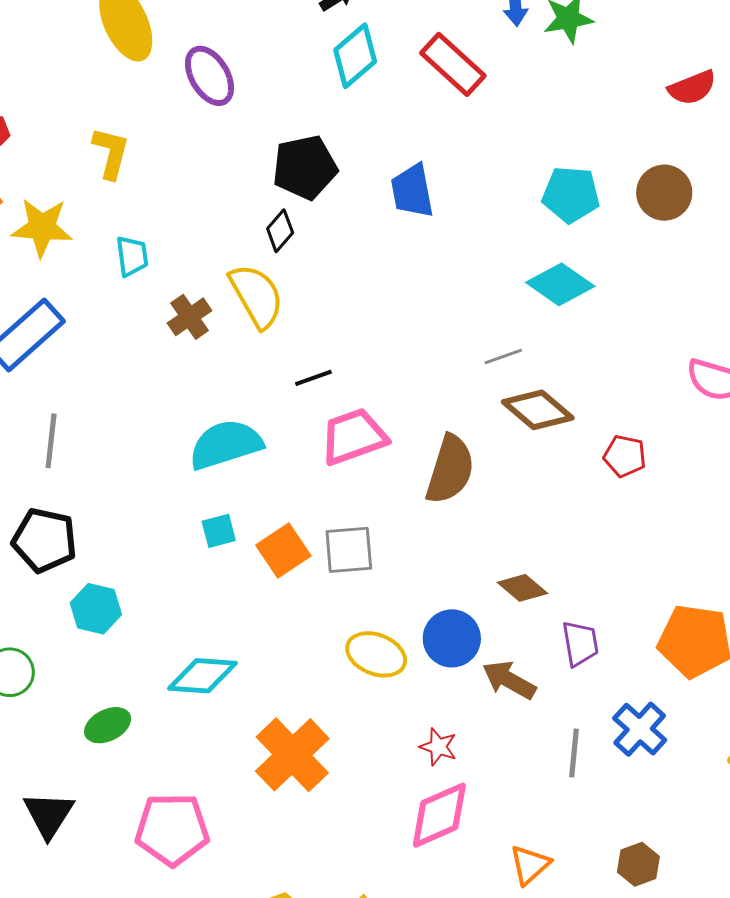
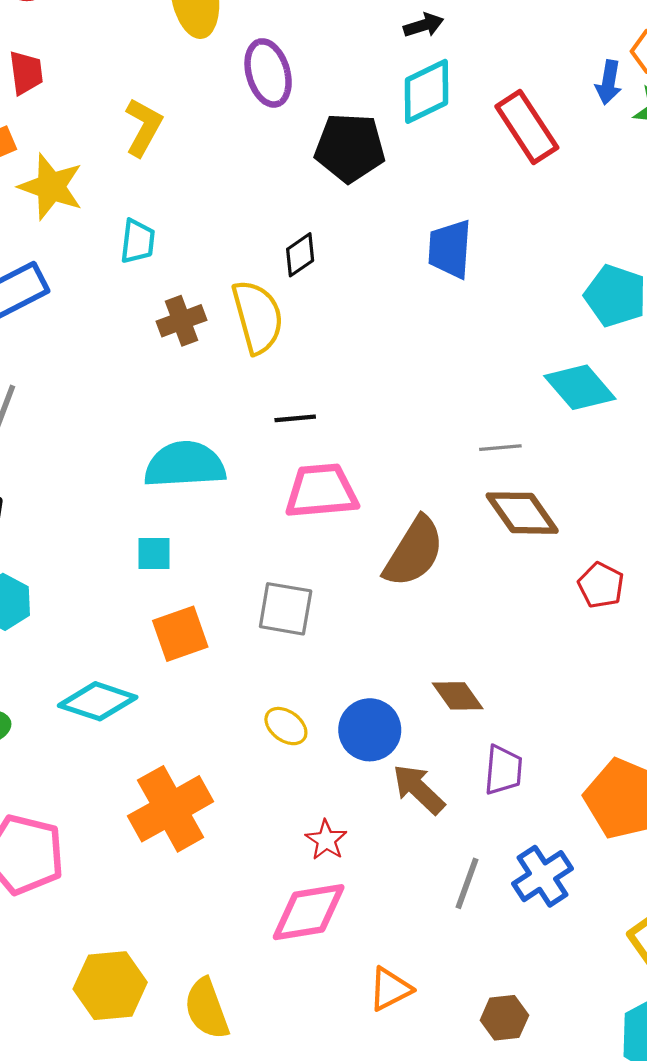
black pentagon: (305, 167) -> (350, 148), moved
orange square: (283, 550) -> (180, 634), moved
yellow ellipse: (376, 654) -> (286, 726), size x0.7

